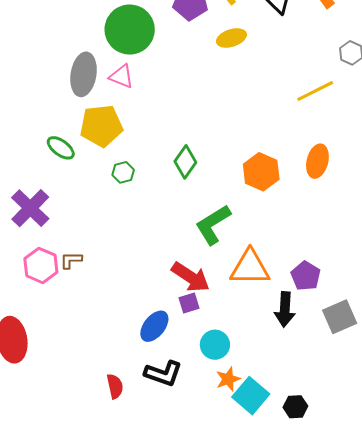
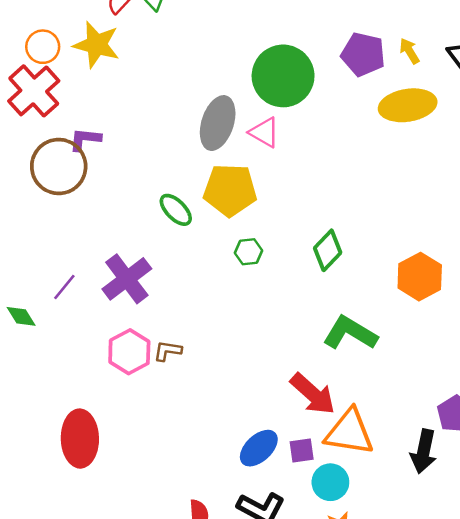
yellow ellipse: (231, 38) -> (408, 105), size x1.5
green L-shape: (213, 225) -> (350, 333), turned 54
orange triangle: (250, 268) -> (349, 432), moved
purple square: (189, 303) -> (302, 450), moved

